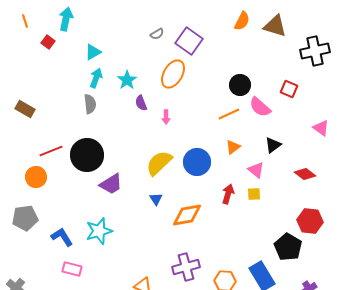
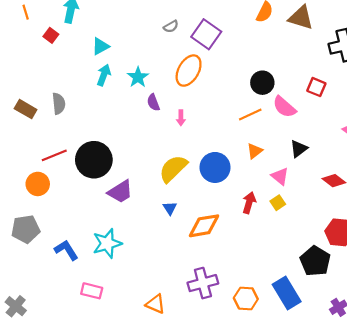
gray semicircle: (90, 104) -> (59, 104), moved
yellow square: (254, 194) -> (278, 203), turned -32
pink rectangle: (72, 269) -> (92, 291), moved

